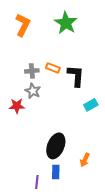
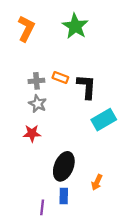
cyan rectangle: (91, 105) -> (104, 120), size x1.5
red star: (17, 106) -> (32, 133), moved

